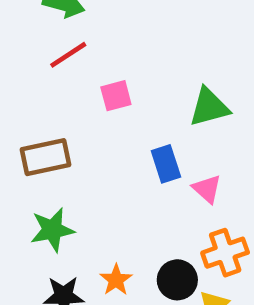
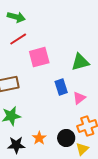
pink square: (116, 96) -> (39, 57), size x1.5
pink triangle: (207, 189) -> (79, 98), turned 40

